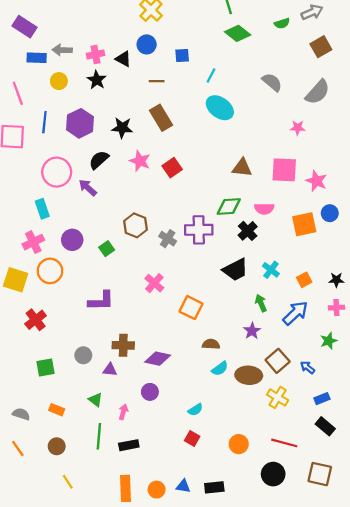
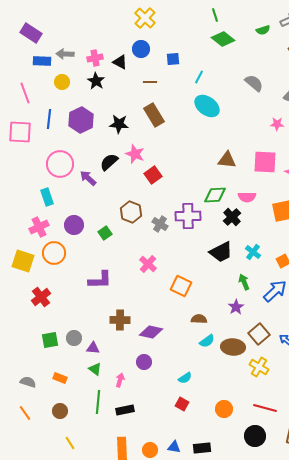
black semicircle: (99, 160) -> (109, 162), moved
red square: (172, 168) -> (153, 175), moved
gray circle: (83, 355) -> (74, 338), moved
purple triangle: (110, 370) -> (93, 348), moved

